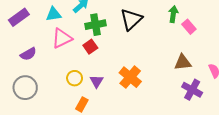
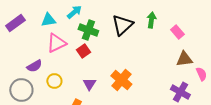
green arrow: (173, 14) -> (151, 20), moved
green cross: (96, 25) -> (88, 30), turned 30
purple semicircle: (28, 54) -> (34, 66), moved
brown triangle: (183, 62) -> (184, 59), moved
yellow circle: (75, 78) -> (54, 81), moved

